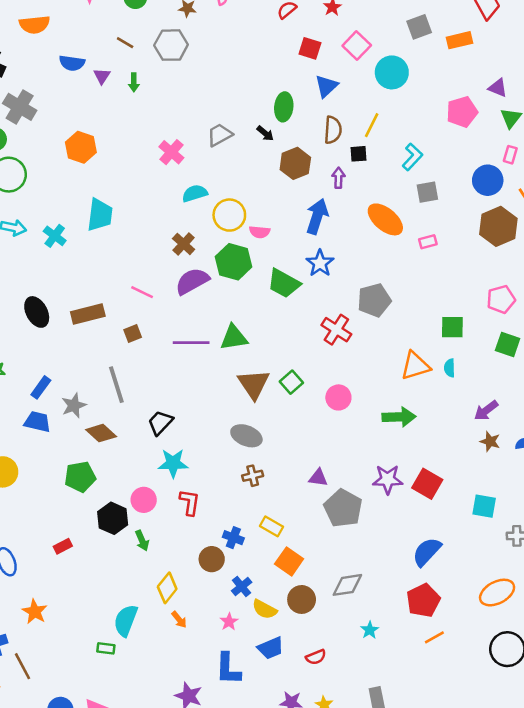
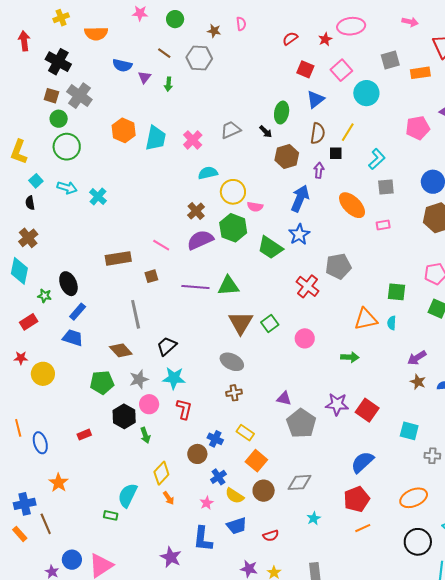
cyan trapezoid: (100, 215) -> (156, 138), moved
black ellipse: (37, 312) -> (68, 284), moved
gray star: (74, 405) -> (139, 379), moved
green arrow: (399, 417) -> (350, 357), size x0.7

